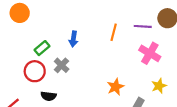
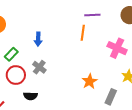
purple line: (143, 26) -> (92, 15), moved
blue arrow: (73, 39) -> (38, 39), moved
green rectangle: (42, 48) -> (11, 54), moved

